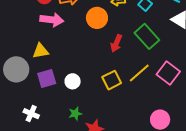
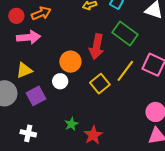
orange circle: (97, 18) -> (70, 62), moved
red arrow: (116, 43) -> (97, 47), size x1.4
white circle: (73, 81) -> (60, 81), moved

